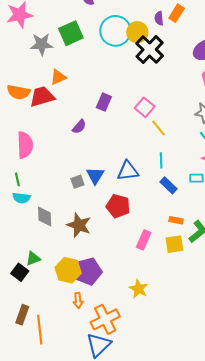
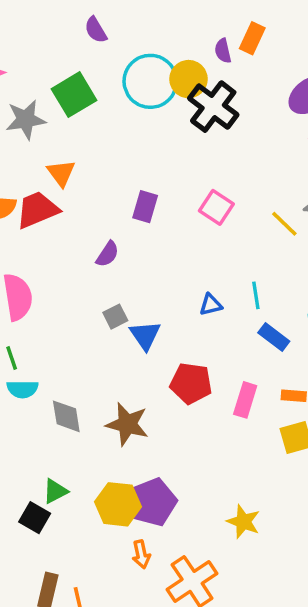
orange triangle: (58, 77) -> (61, 173), turned -36
yellow line: (158, 128) -> (284, 224), moved
blue triangle: (128, 171) -> (211, 305), moved, size x0.6
gray square: (77, 182) -> (115, 317), moved
pink rectangle: (144, 240) -> (245, 400), moved

